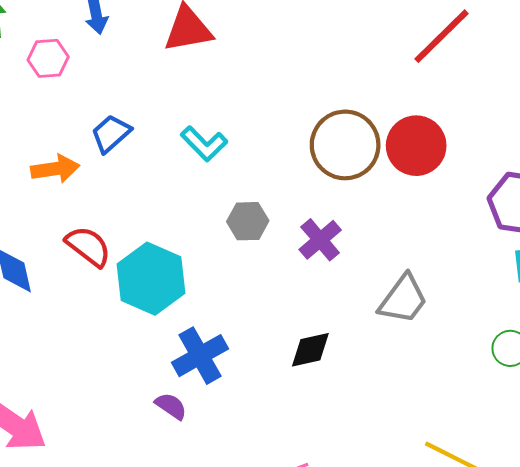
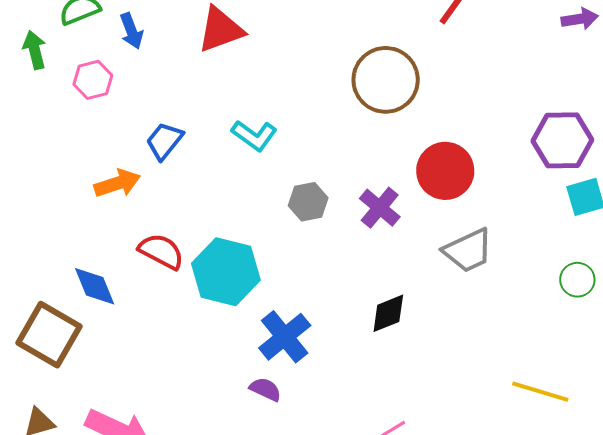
brown circle: (345, 145) -> (386, 80), moved
red circle: (416, 146) -> (445, 171), moved
gray trapezoid: (403, 299) -> (468, 250), turned 38

